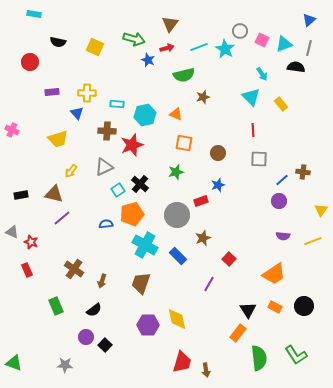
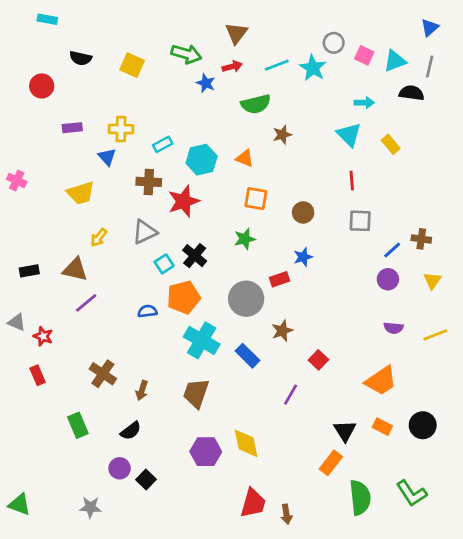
cyan arrow: (262, 74) -> (364, 103), turned -56
cyan rectangle: (117, 104) -> (163, 144), turned -32
yellow triangle: (321, 210) -> (432, 281), moved

